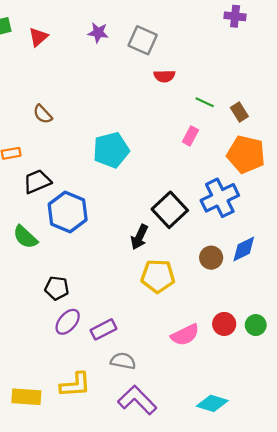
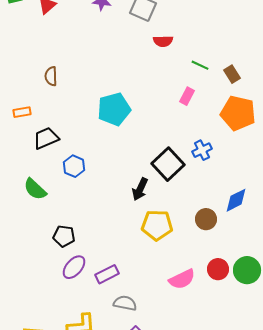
brown semicircle: (43, 114) -> (51, 76), turned 42
blue cross: (220, 198) -> (202, 150), moved, size x0.6
blue hexagon: (68, 212) -> (74, 166), size x0.6
brown circle: (211, 258) -> (206, 219), moved
green circle: (256, 325) -> (247, 270), size x1.4

